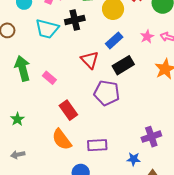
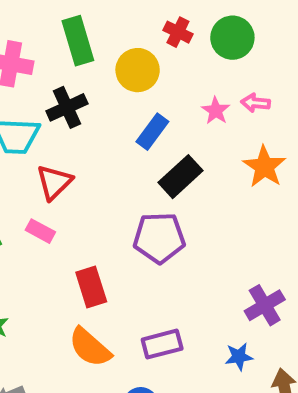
red triangle: (90, 60) -> (54, 182), moved, turned 42
red rectangle: (68, 110) -> (91, 287), turned 30

